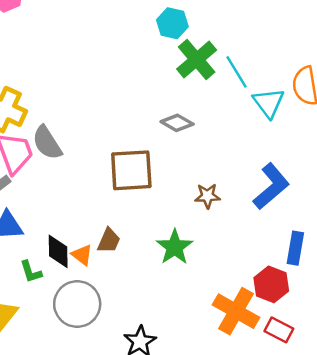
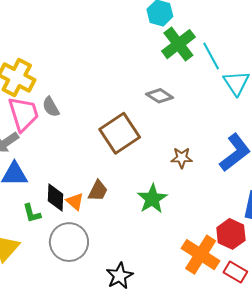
gray semicircle: (47, 143) -> (51, 107), size x0.7
brown square: (131, 170) -> (120, 133), turned -33

